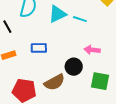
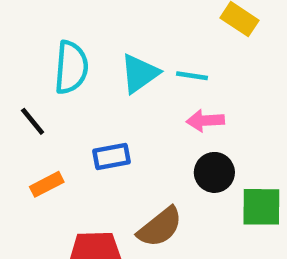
pink arrow: (92, 50) -> (205, 121), moved
black circle: (74, 67) -> (214, 172), moved

